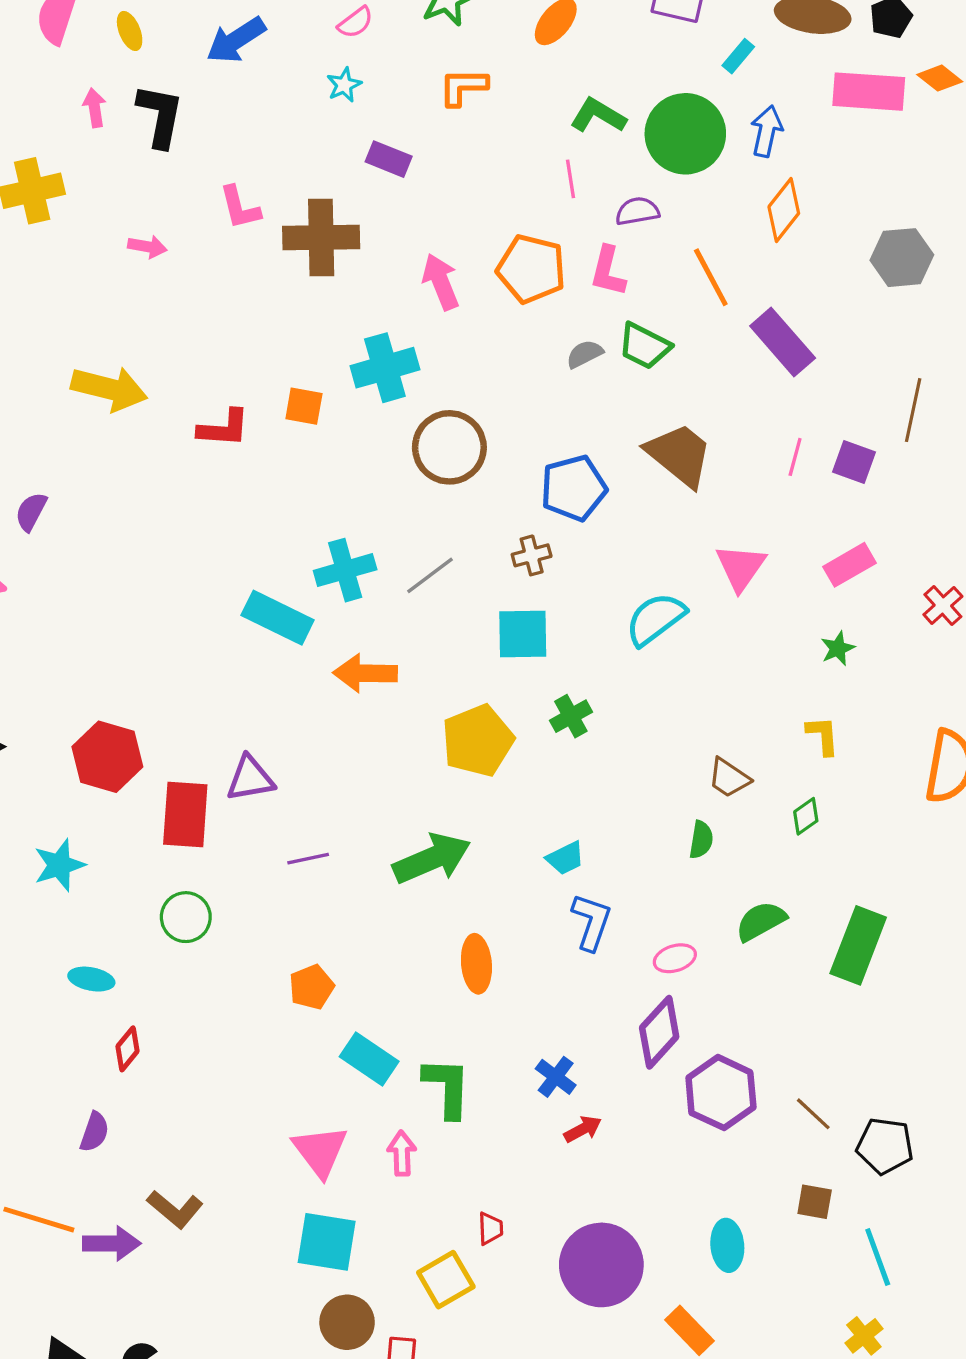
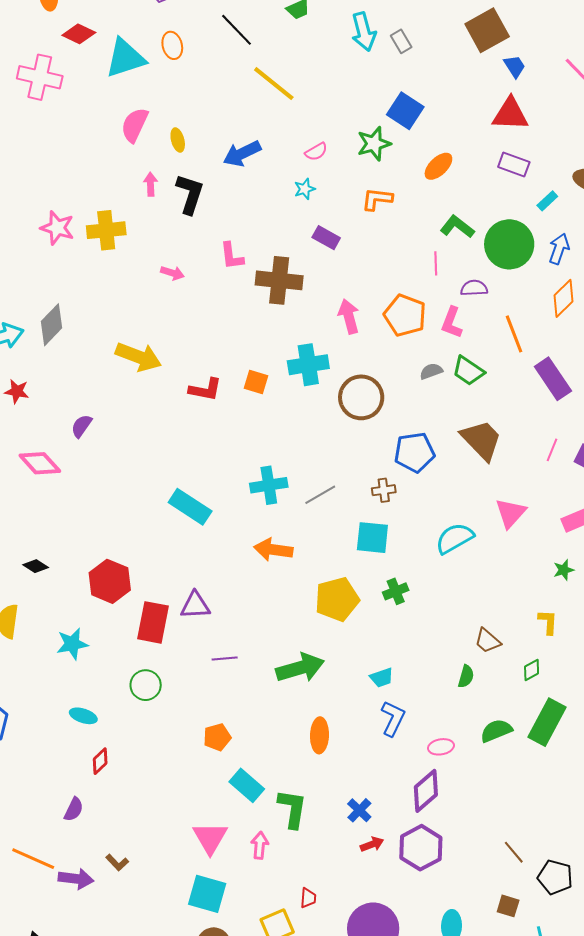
brown circle: (449, 447) -> (361, 397), moved
cyan rectangle: (278, 618) -> (190, 507), moved
green rectangle: (858, 945) -> (547, 722), moved
purple hexagon: (721, 1093) -> (421, 848), moved
brown L-shape: (175, 1209) -> (117, 863), size x0.7

